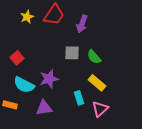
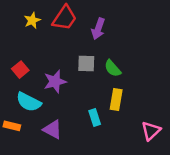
purple star: (49, 79) -> (55, 82), moved
yellow rectangle: (97, 83) -> (116, 100), turned 60
purple triangle: (44, 108) -> (53, 130), turned 36
pink triangle: (100, 109) -> (151, 131), moved

